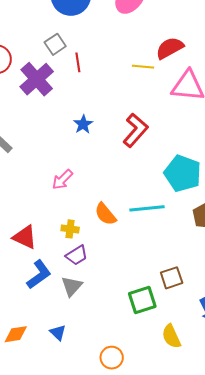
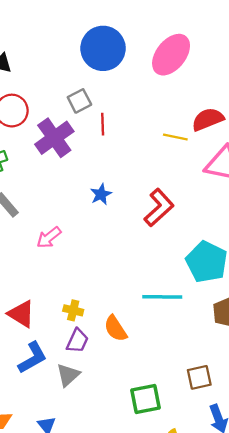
pink arrow: (62, 180) -> (49, 237), moved
orange semicircle: (105, 214) -> (116, 329), moved
purple trapezoid: (77, 255) -> (77, 341), turned -40
brown square: (172, 278) -> (199, 377), moved

